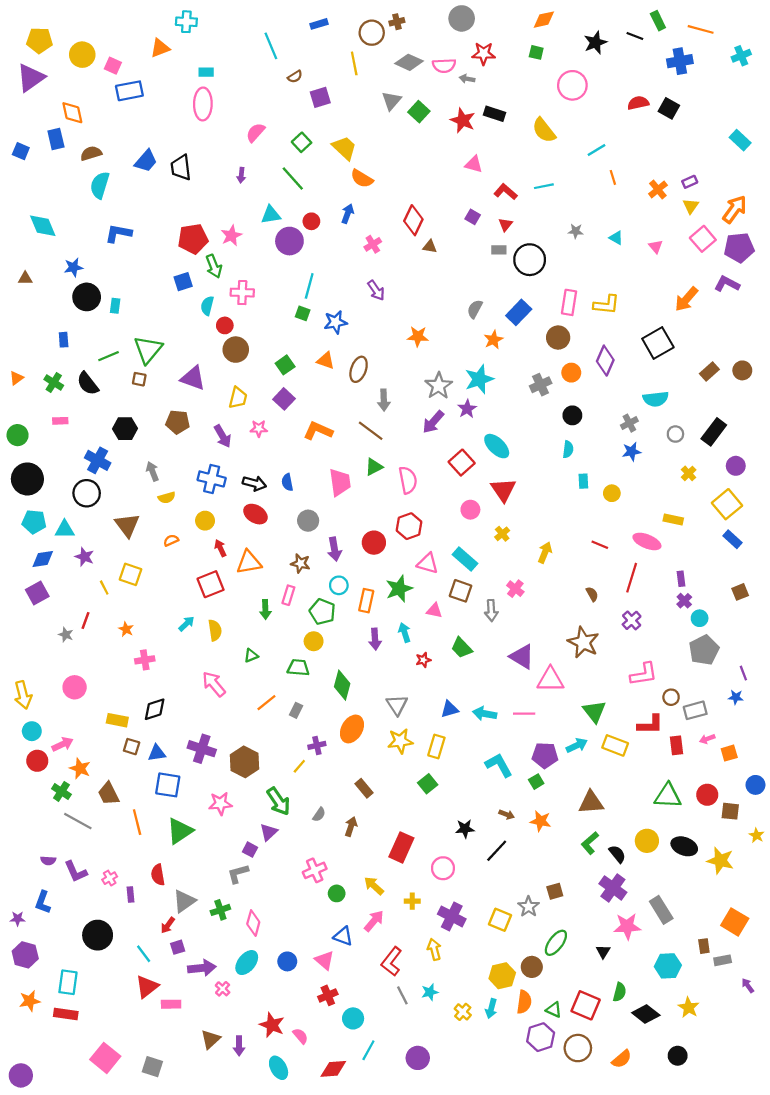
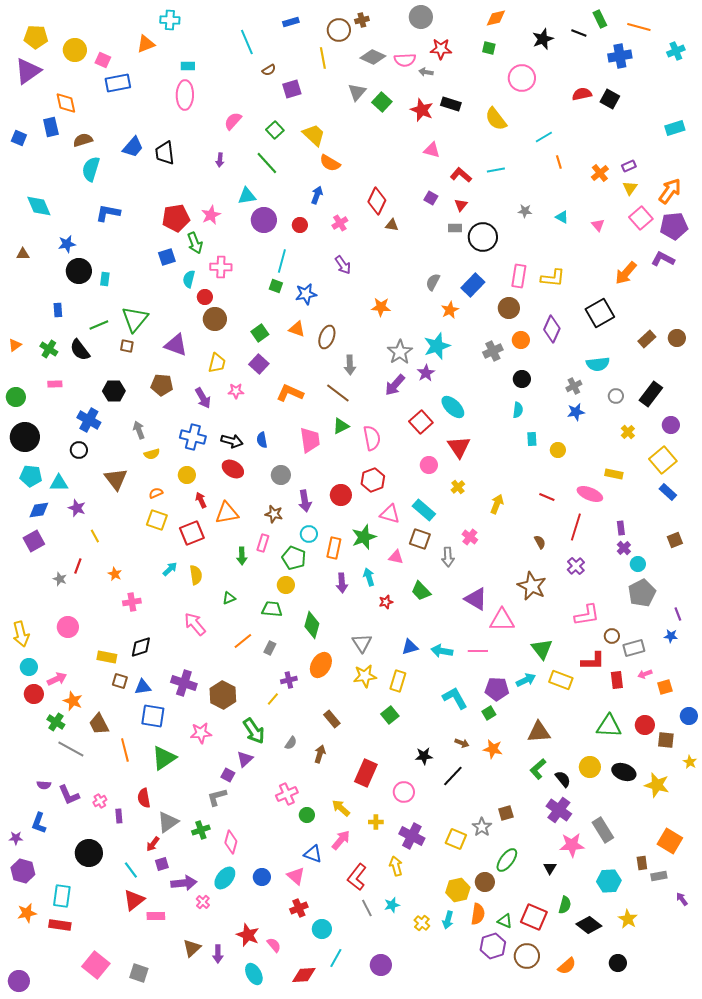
cyan rectangle: (740, 140) -> (675, 128), turned -60
red circle: (311, 221) -> (300, 225), moved
black circle: (87, 493) -> (79, 450), size x0.7
yellow square: (130, 574) -> (157, 520), moved

